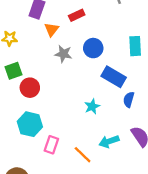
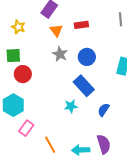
orange triangle: (52, 29) -> (56, 30), turned -32
blue rectangle: (114, 77) -> (84, 86), moved
cyan arrow: (109, 141) -> (81, 150), moved

